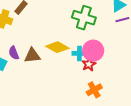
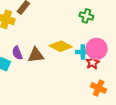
green cross: (84, 18) -> (86, 16), size x0.6
orange cross: (94, 90) -> (99, 88), turned -35

